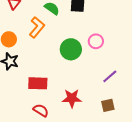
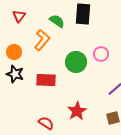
red rectangle: (38, 83) -> (46, 80), moved
red star: (72, 98) -> (77, 111), turned -30

